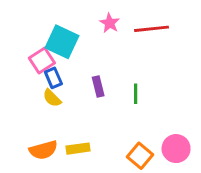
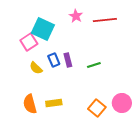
blue rectangle: (53, 78) -> (54, 60), moved
green line: (136, 94) -> (94, 65), turned 72
orange semicircle: (43, 150) -> (30, 104), turned 90

